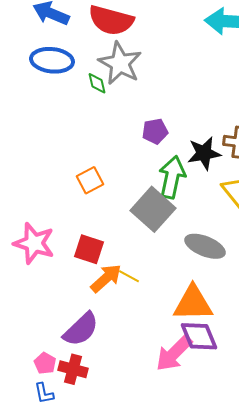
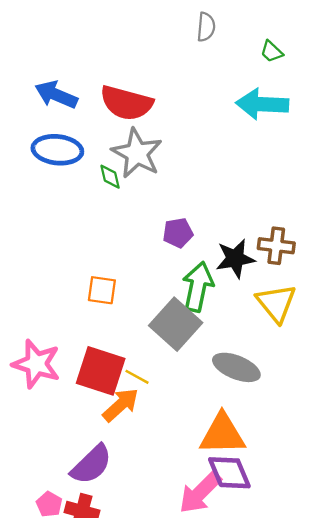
orange square: (90, 180) -> (102, 290), turned 36
red square: (89, 249) -> (101, 371), size x1.4
yellow line: (129, 276) -> (137, 377), moved

